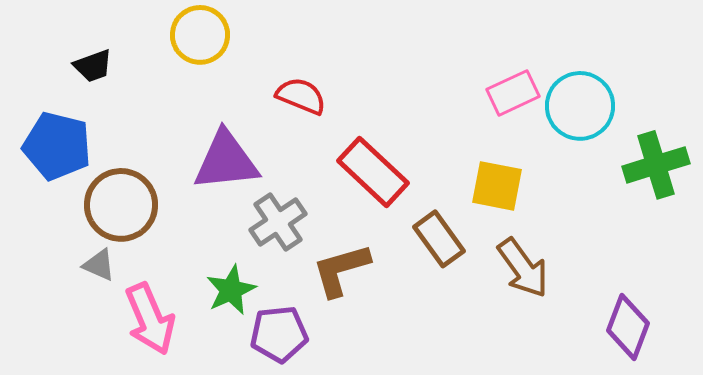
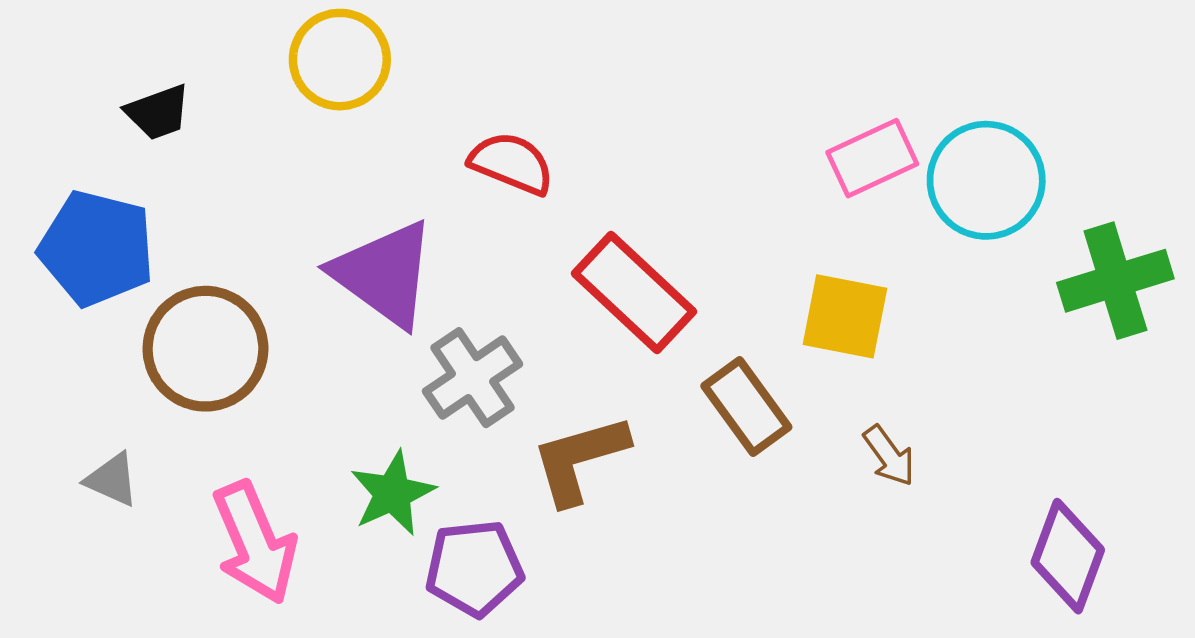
purple triangle: (226, 161) -> (384, 274), turned 42
gray triangle: (99, 265) -> (112, 480), moved
brown arrow: (523, 268) -> (889, 456), size x0.6

